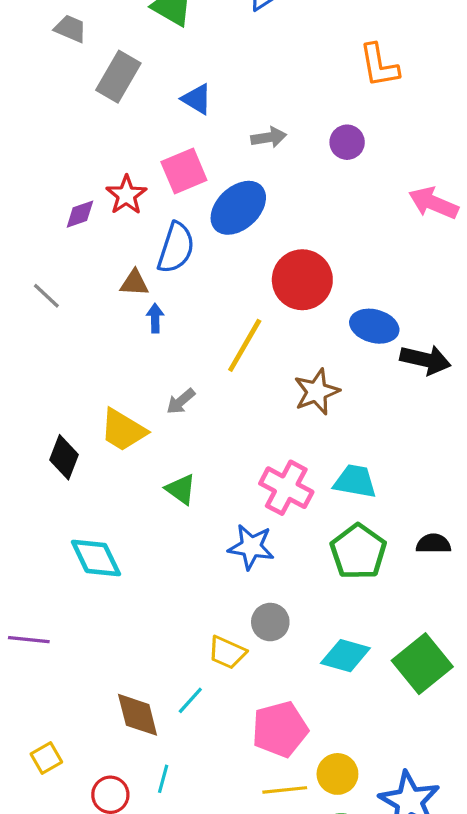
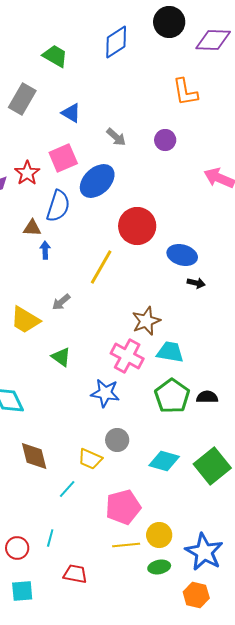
gray arrow: (269, 137) -> (116, 137), turned 50
black arrow: (425, 360) -> (196, 283), moved, size x0.6
brown star: (317, 392) -> (146, 321), moved
black semicircle: (433, 544) -> (207, 397), moved
brown diamond: (138, 715) -> (34, 456), moved

